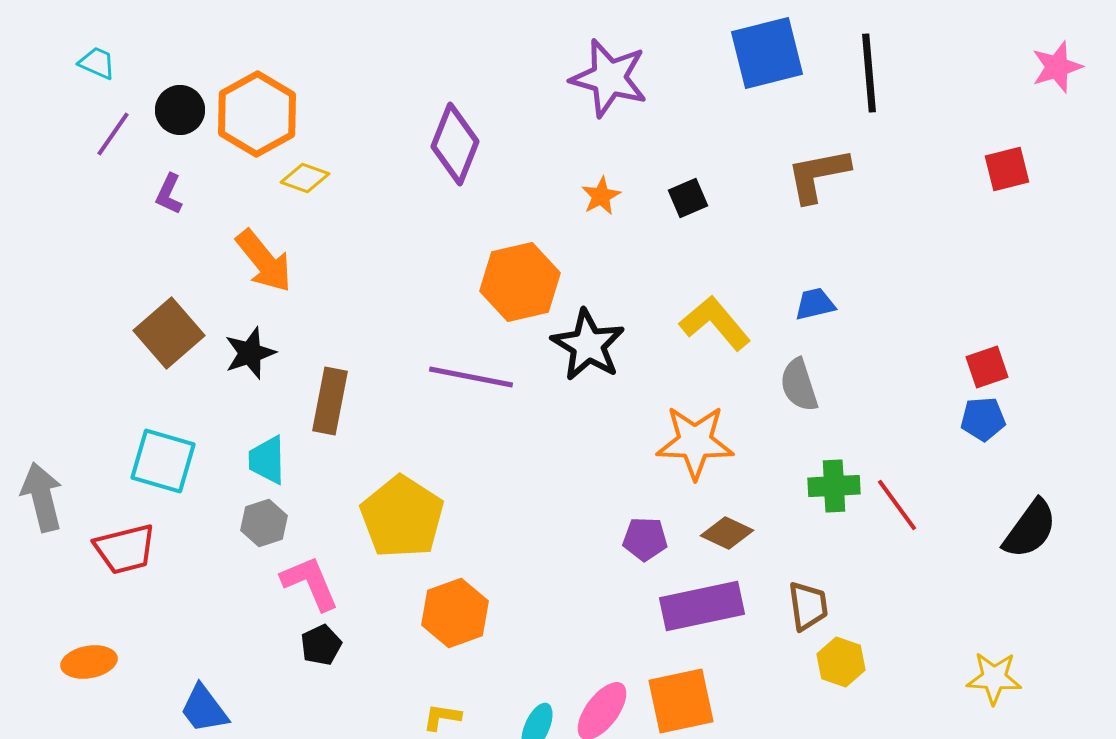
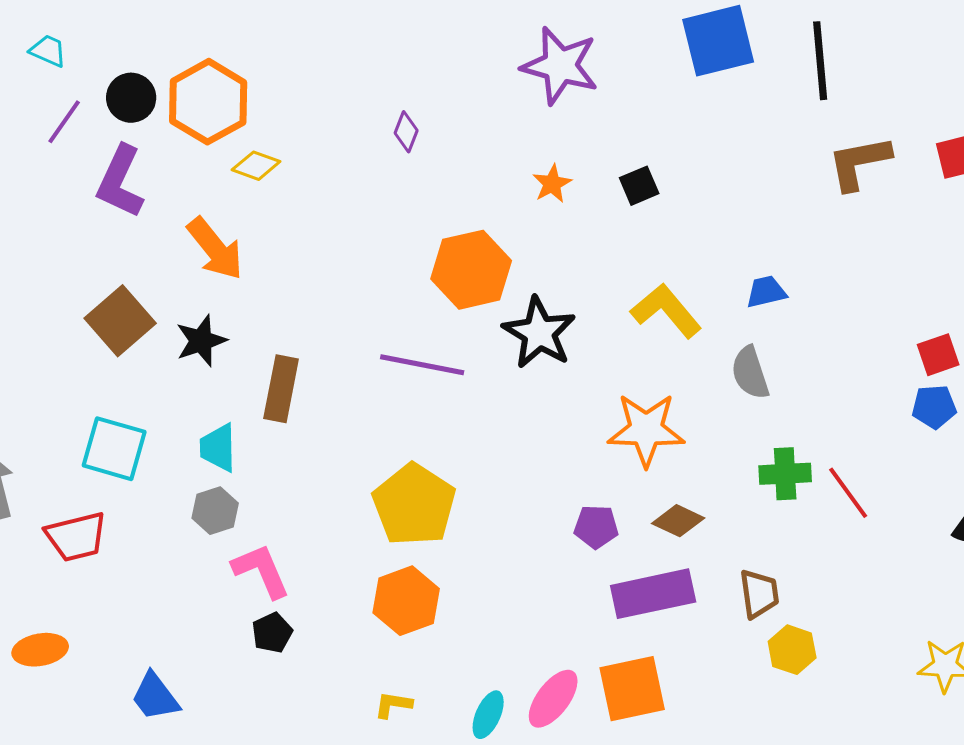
purple diamond: (455, 144) -> (406, 132), size x0.5
brown L-shape: (818, 175) -> (859, 163), moved
purple L-shape: (169, 194) -> (120, 182), size x1.8
yellow pentagon: (402, 517) -> (414, 505), moved

